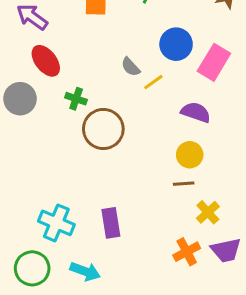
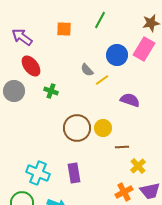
pink rectangle: (214, 62) -> (144, 49), moved
brown circle: (103, 129) -> (77, 128), moved
yellow circle: (190, 155) -> (103, 128), moved

